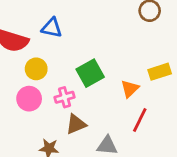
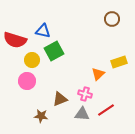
green square: (90, 73) -> (54, 51), moved
pink cross: (65, 97) -> (85, 94), moved, turned 32
red line: (140, 120) -> (106, 110), moved, turned 30

